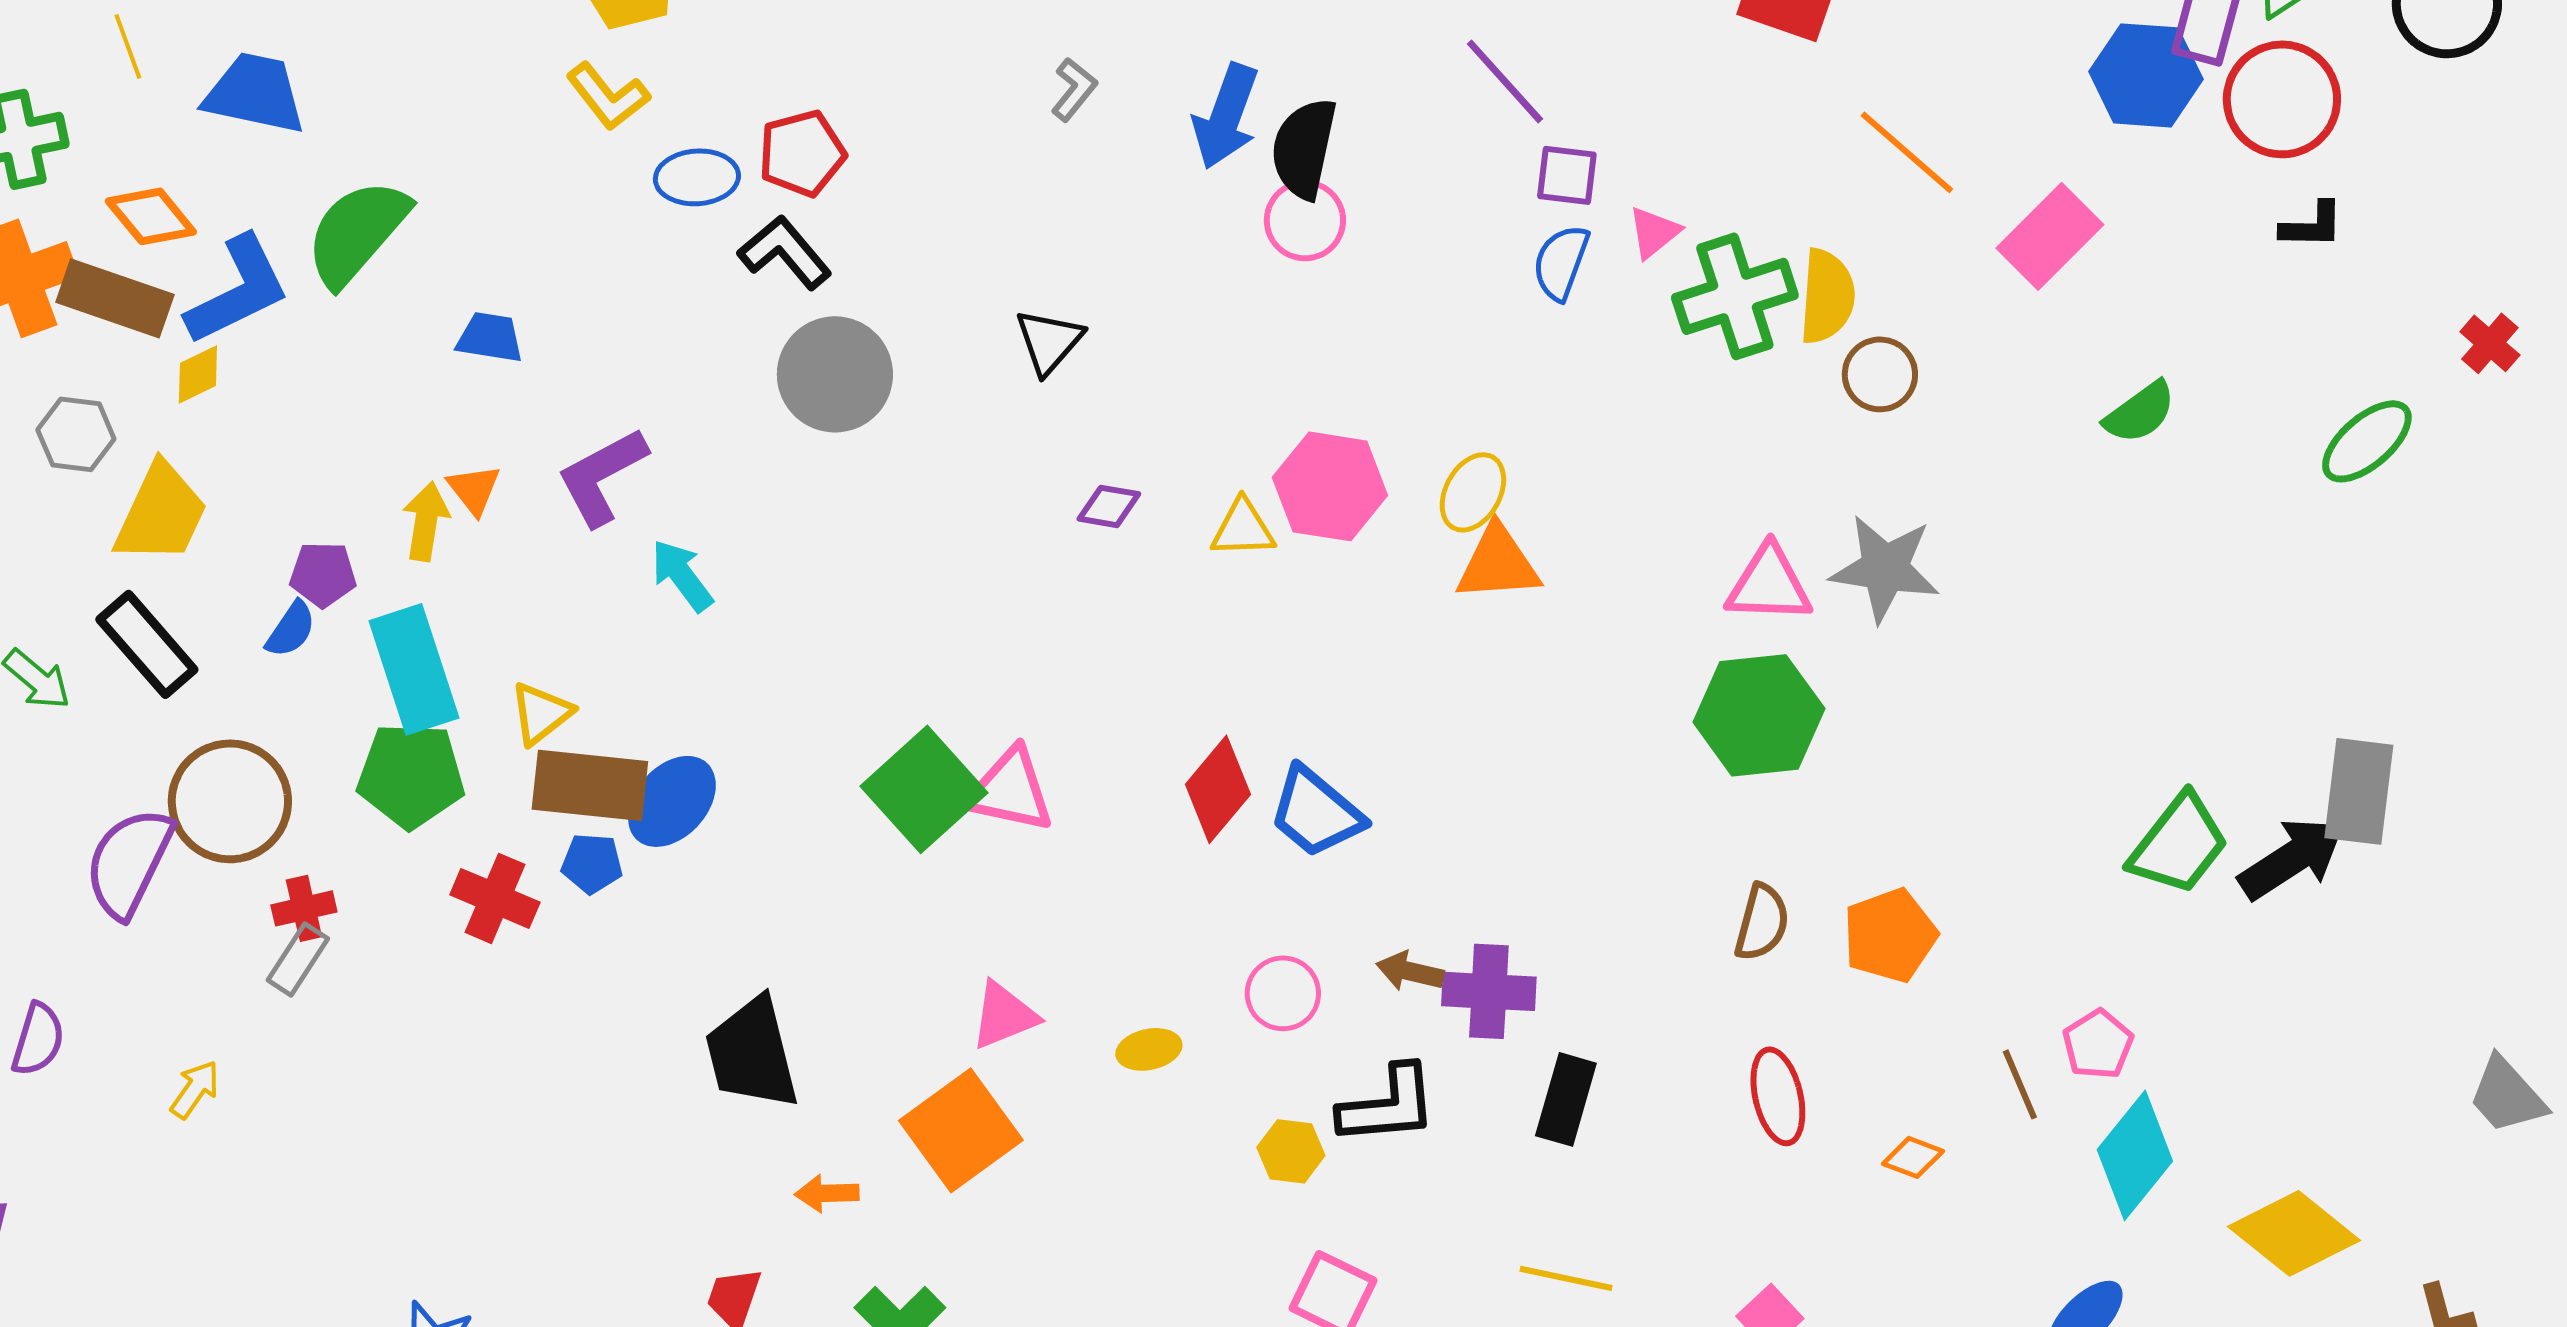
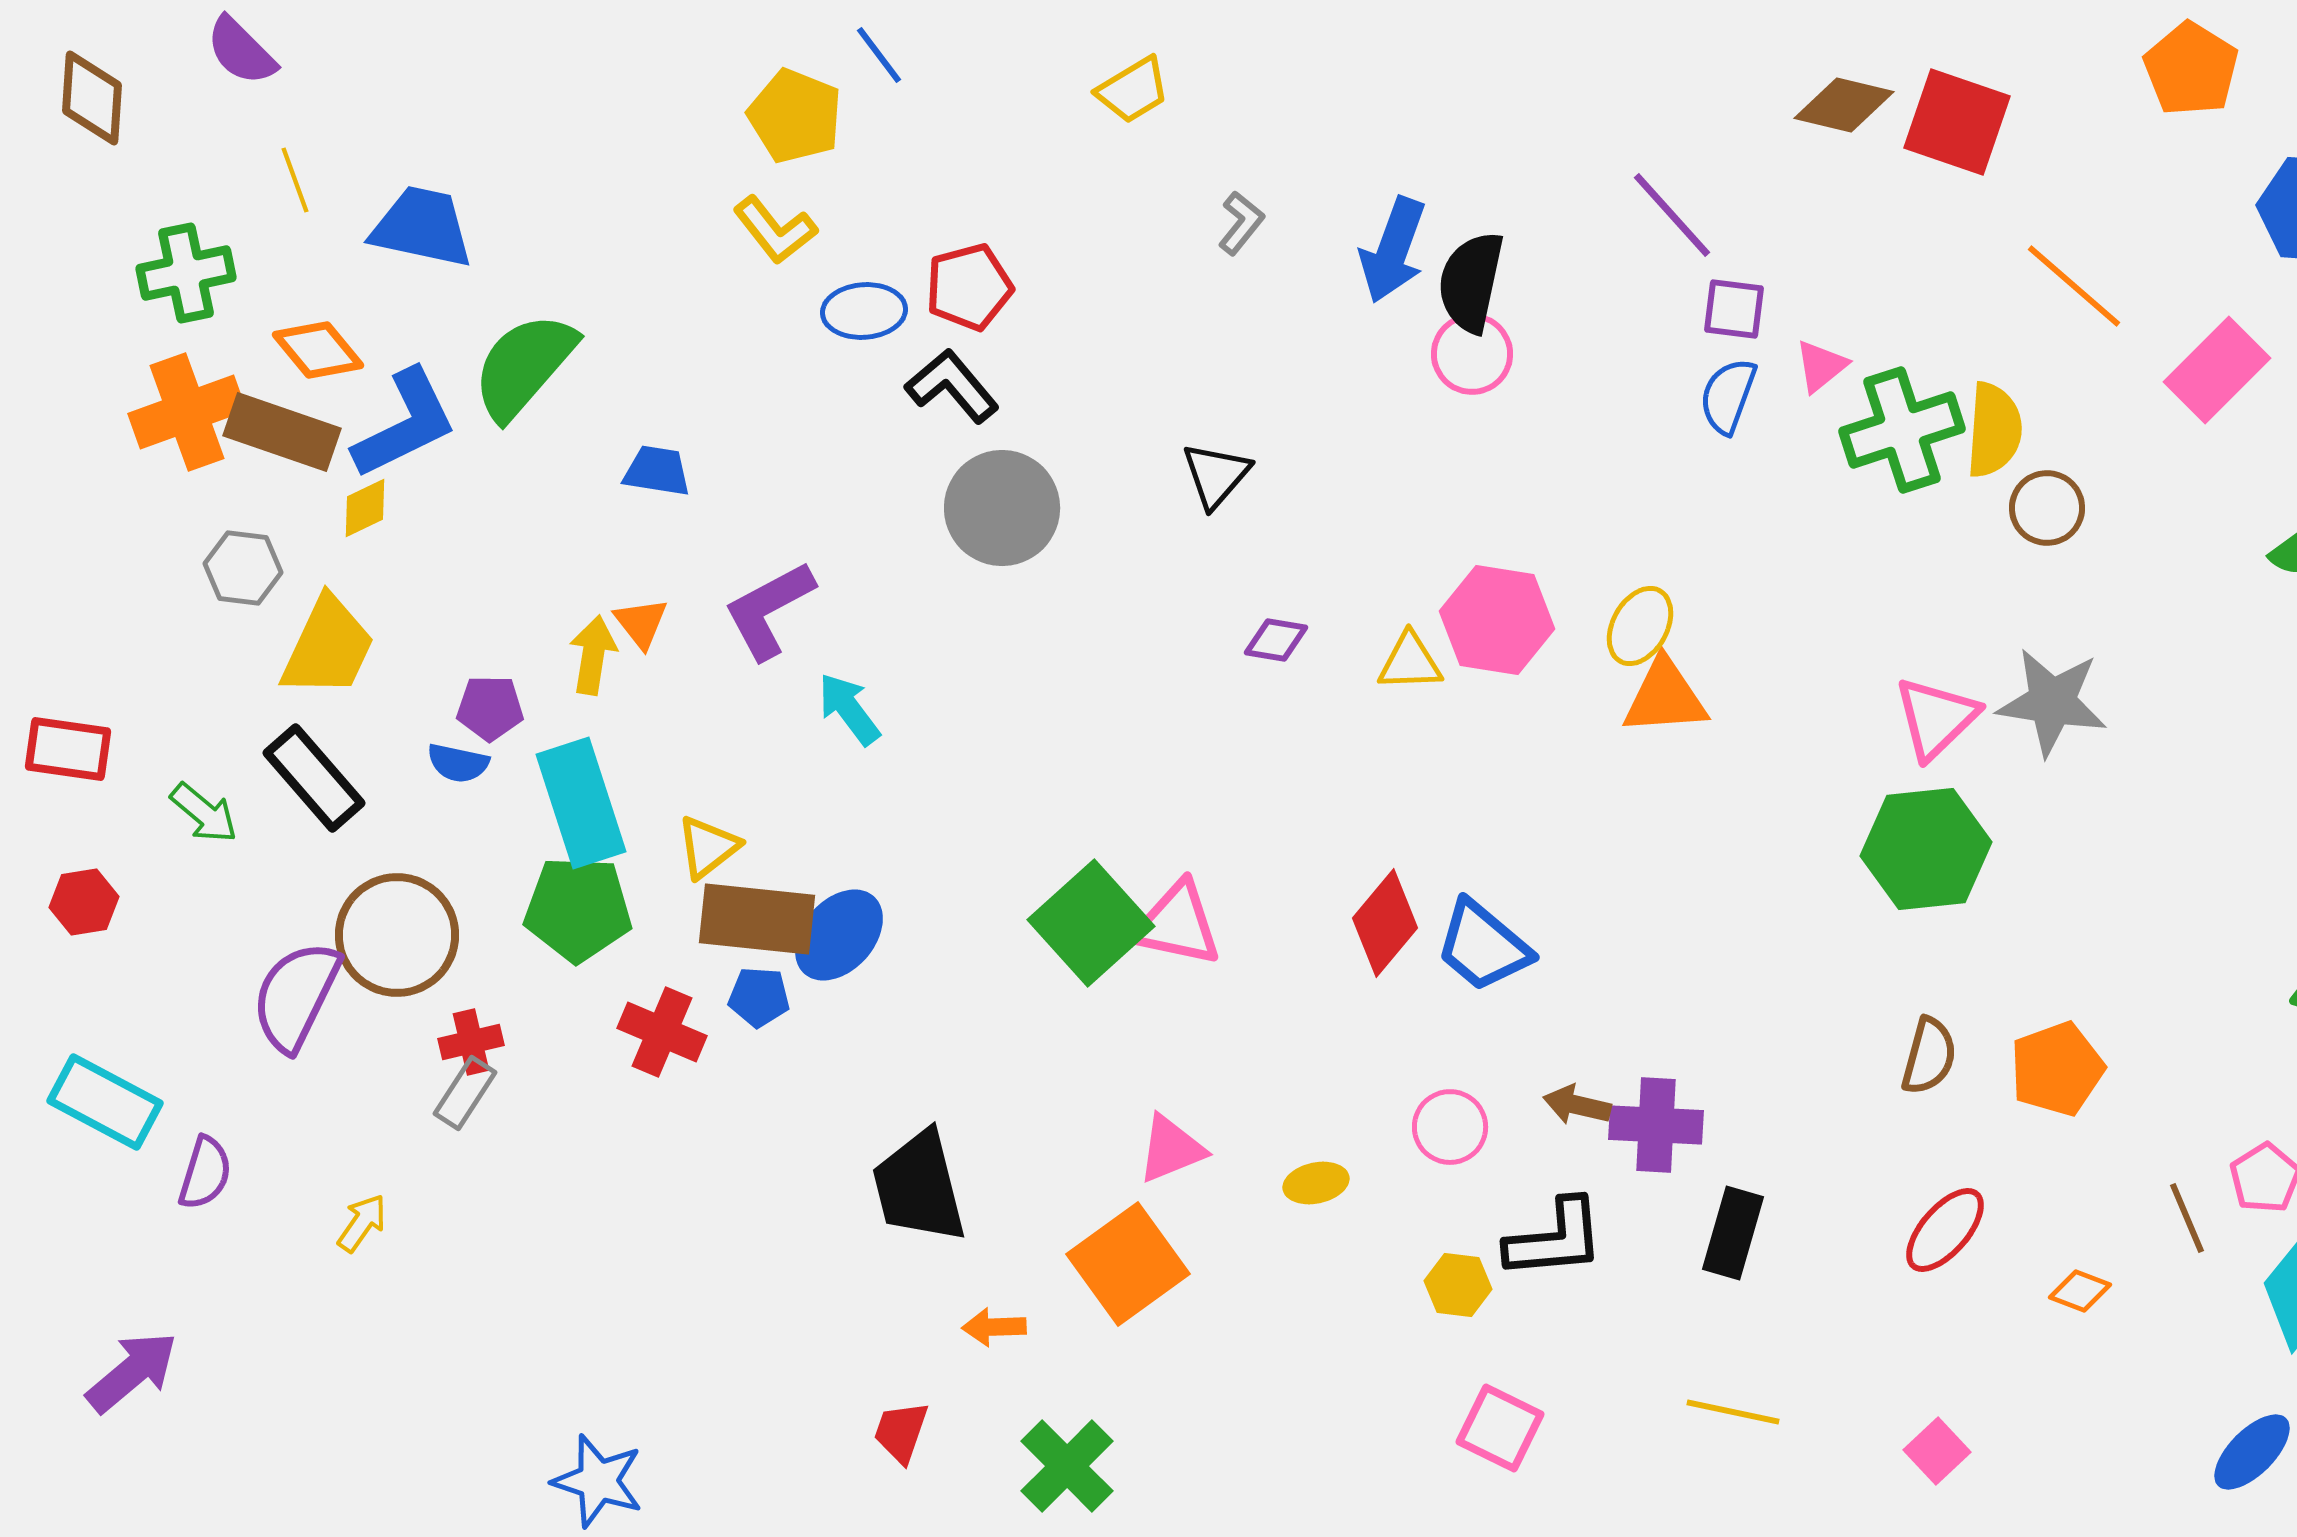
pink triangle: (1769, 584) -> (1936, 718), turned -46
blue semicircle: (291, 629) -> (458, 763), turned 68
red ellipse: (1778, 1096) -> (1945, 1230), turned 54

